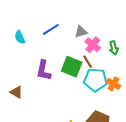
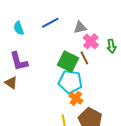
purple L-shape: (44, 70) -> (19, 61), moved, turned -30
cyan pentagon: (96, 80) -> (70, 82), moved
orange cross: (113, 84) -> (76, 98), moved

